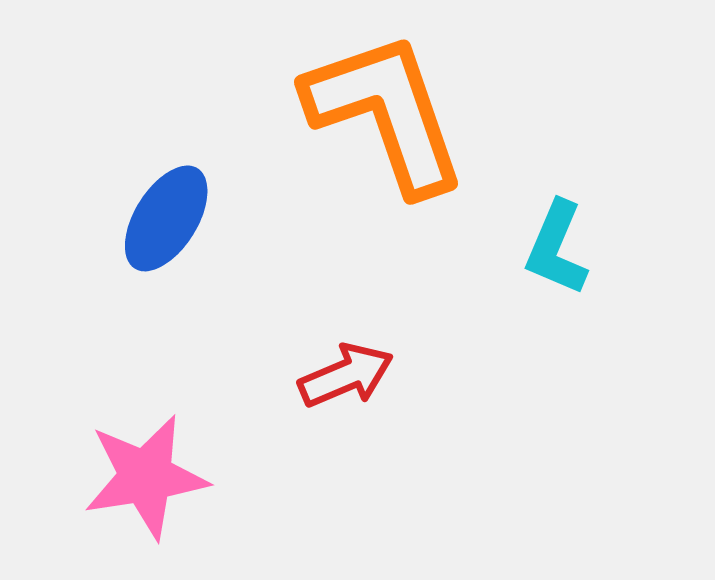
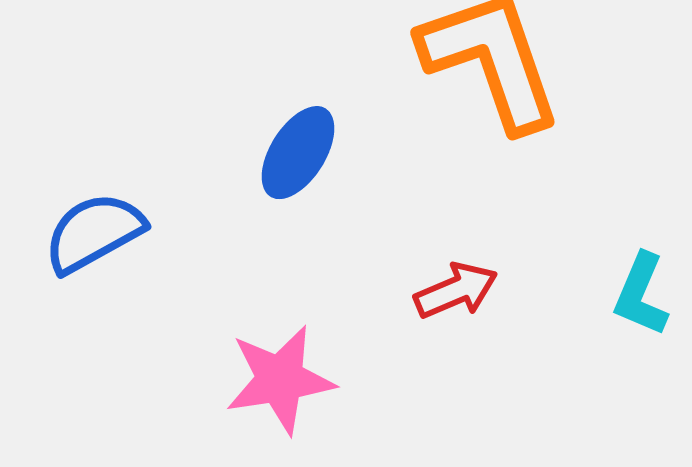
cyan L-shape: (556, 248) -> (641, 295), moved

